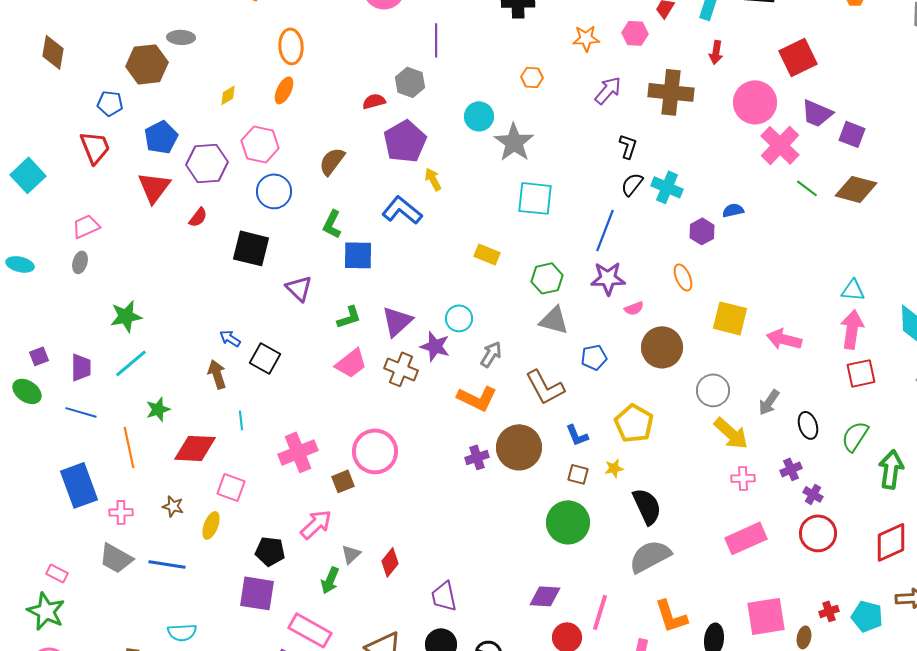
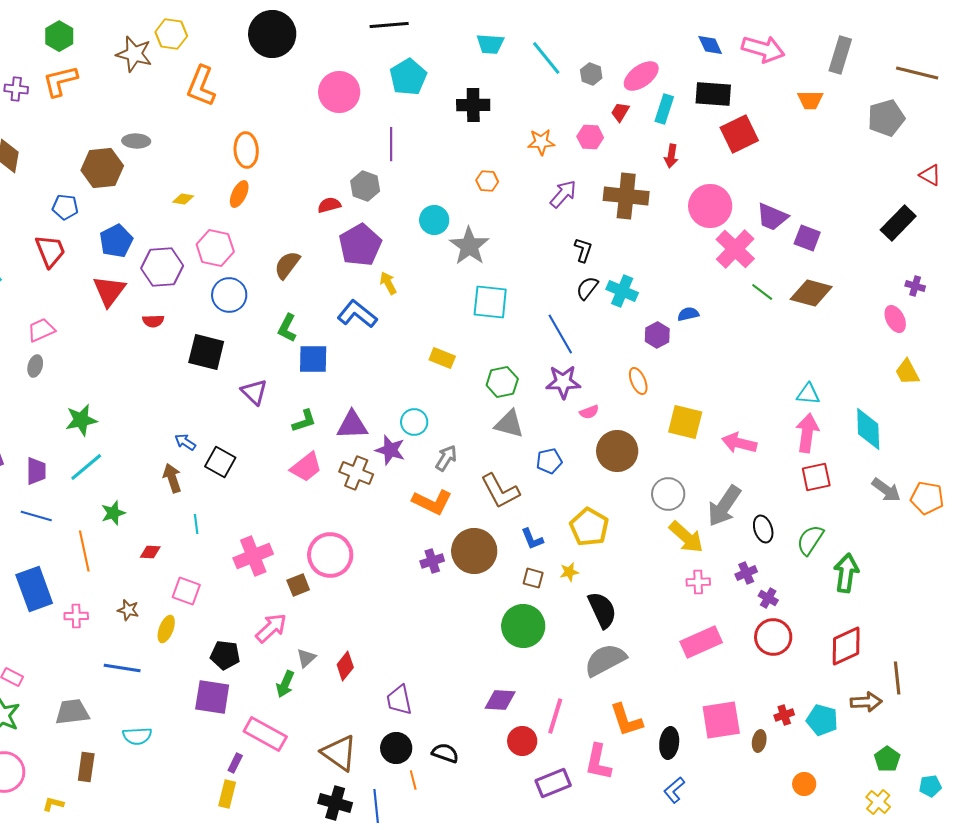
red square: (798, 57) -> (739, 134), moved
yellow diamond: (228, 95) -> (183, 199), turned 40
red semicircle: (198, 217) -> (153, 321), turned 50
blue line: (605, 230) -> (560, 334), turned -51
purple triangle: (397, 321) -> (352, 425), turned 40
gray arrow: (769, 402) -> (724, 506), size x1.6
red diamond: (195, 448) -> (150, 552), size x0.5
gray trapezoid: (116, 558) -> (72, 712), moved, turned 144

